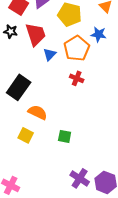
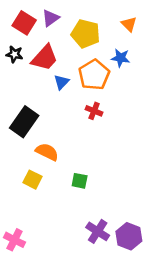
red trapezoid: (36, 34) -> (45, 58), turned 60

